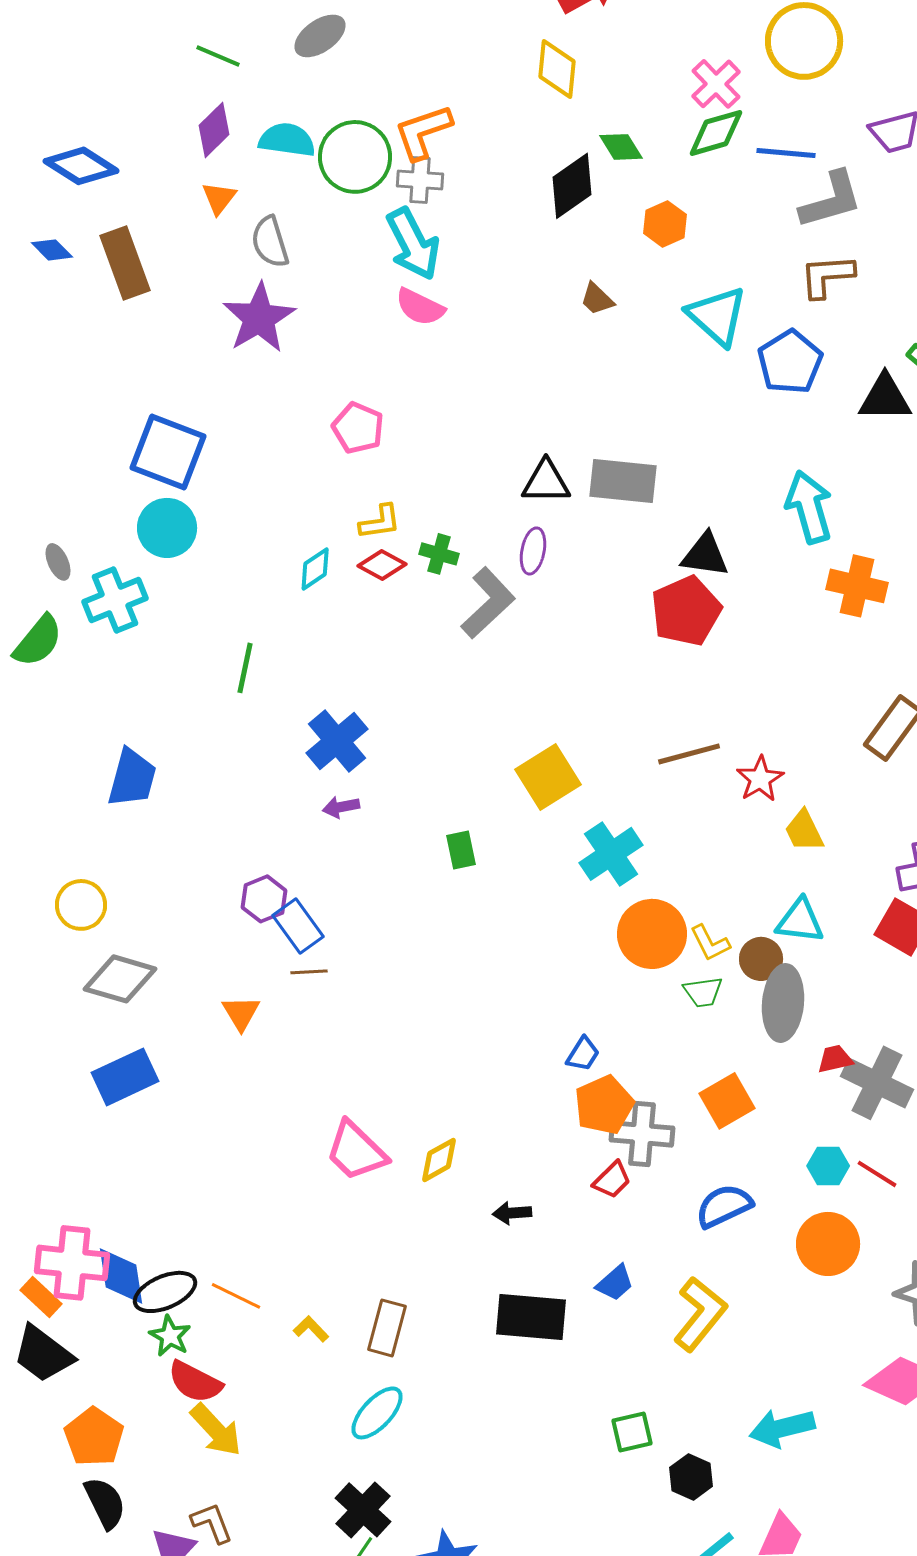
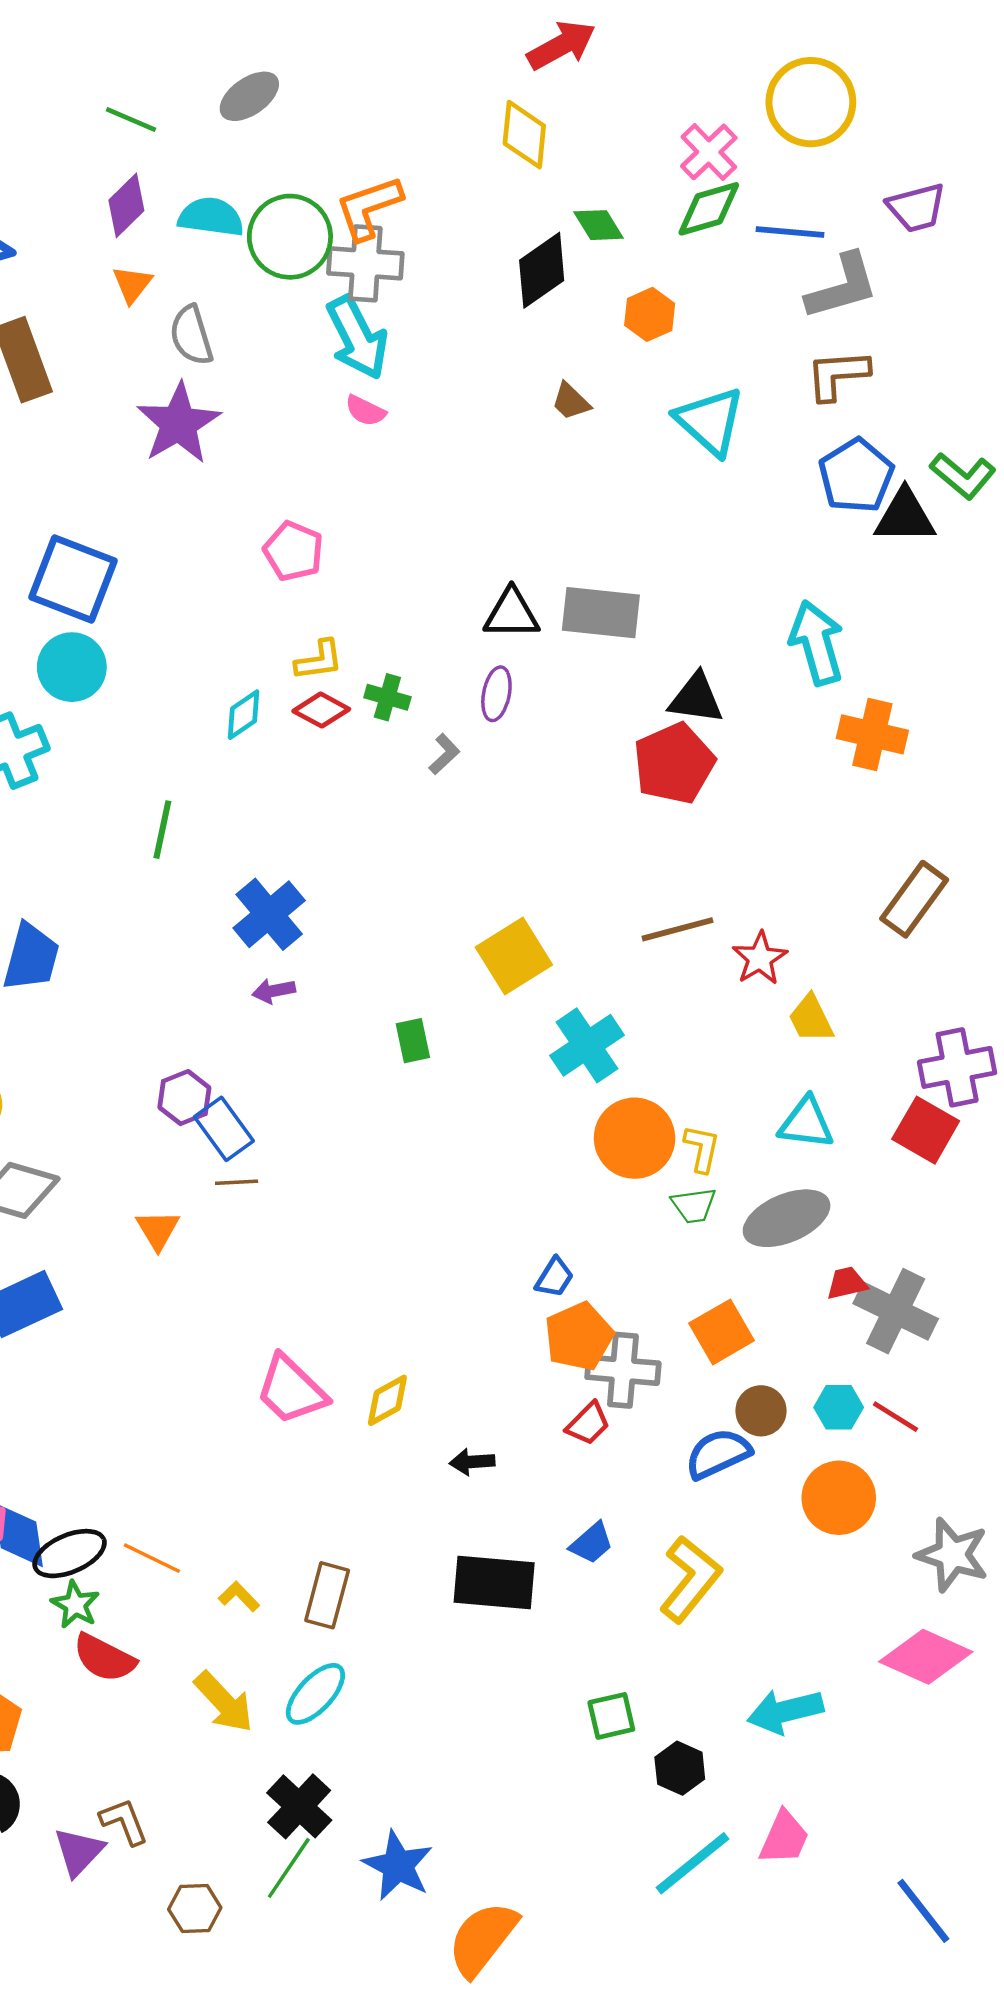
gray cross: (420, 180) -> (365, 263), size x1.4
pink semicircle: (420, 307) -> (365, 411), size x0.7
blue pentagon: (790, 362) -> (856, 476), moved
gray L-shape: (488, 603) -> (444, 754), size x0.5
yellow L-shape: (710, 943) -> (702, 1149), turned -141
brown circle: (761, 959) -> (761, 1411), moved
gray ellipse: (783, 1003) -> (787, 1218), turned 62
yellow arrow: (216, 1430) -> (224, 1702), moved

